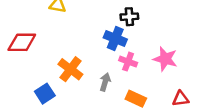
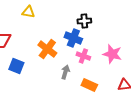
orange cross: (70, 69) -> (47, 49), moved
blue square: (45, 94) -> (16, 66), moved, turned -35

